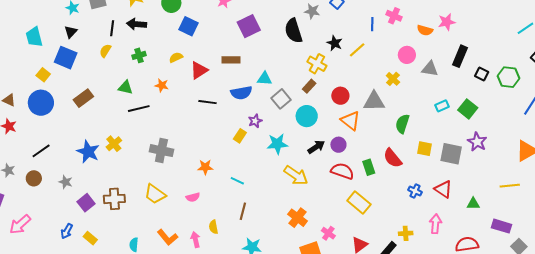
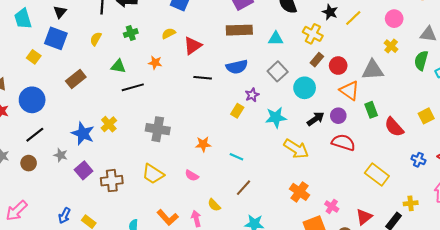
yellow semicircle: (105, 51) -> (96, 39), moved
pink circle: (407, 55) -> (394, 19), moved
brown rectangle: (231, 60) -> (239, 30), moved, size x1.4
cyan triangle: (265, 79) -> (276, 39), moved
brown rectangle: (309, 86) -> (317, 60), moved
blue circle: (41, 103) -> (32, 100), moved
green semicircle: (402, 124) -> (421, 61), moved
yellow square: (424, 149) -> (426, 116), turned -35
green rectangle: (369, 167) -> (371, 110), moved
gray star: (66, 182) -> (61, 155), moved
pink semicircle: (193, 197) -> (192, 175), turned 48
purple square: (86, 203) -> (84, 170), moved
yellow rectangle: (359, 203) -> (377, 174), moved
brown line: (243, 211) -> (243, 188), turned 30
yellow semicircle: (213, 227) -> (214, 205), turned -32

